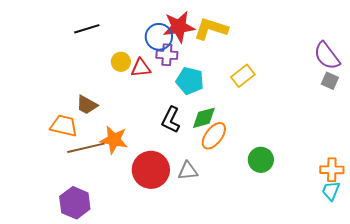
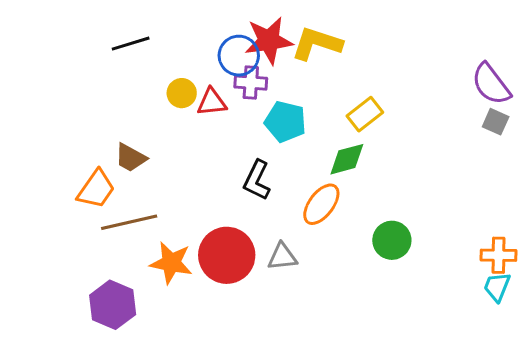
green diamond: (204, 118) -> (347, 159), moved
orange trapezoid: (64, 126) -> (96, 189), turned 112
orange star: (114, 140) -> (171, 263), moved

